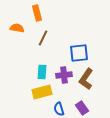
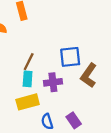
brown line: (43, 38) -> (29, 62), moved
brown L-shape: (86, 79) -> (89, 75), moved

